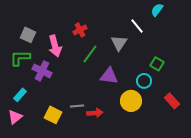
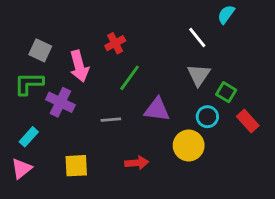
gray triangle: (119, 43) -> (199, 75), moved
red rectangle: (172, 101) -> (248, 121), moved
gray line: (77, 106) -> (111, 120), moved
yellow square: (53, 115) -> (76, 166), turned -30

